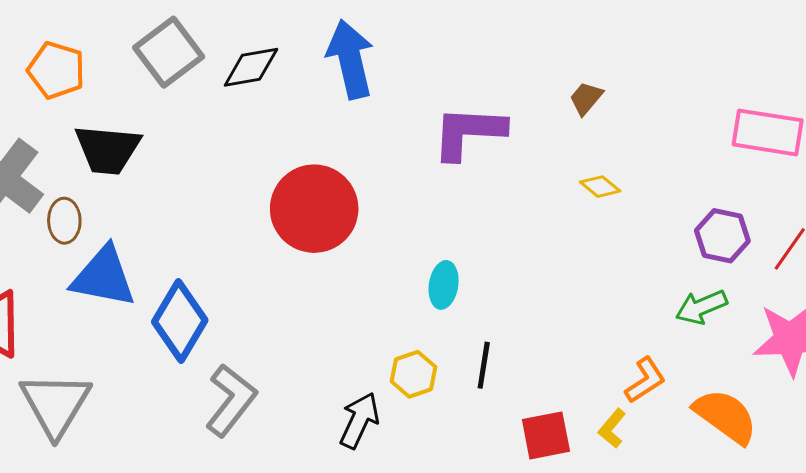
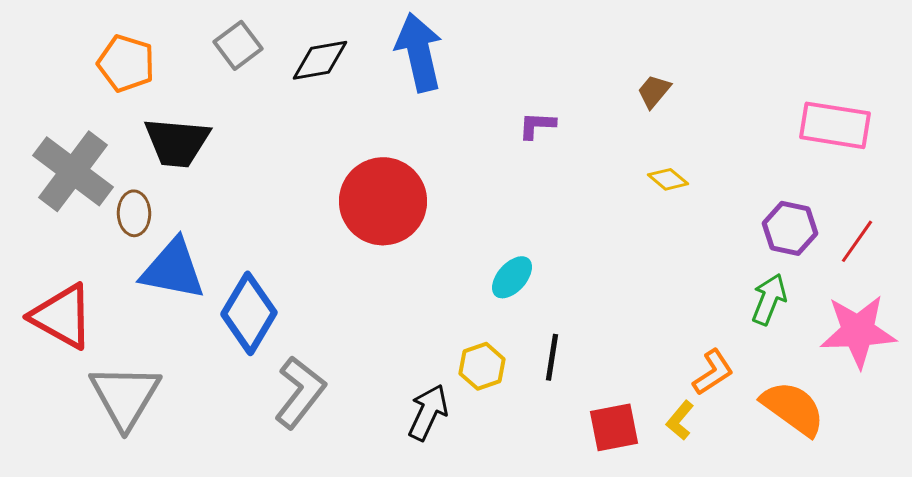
gray square: (169, 52) -> (238, 45), size x0.7
purple L-shape: (469, 132) -> (537, 125), size x0.5
cyan ellipse: (444, 285) -> (512, 277), turned 33
green arrow: (701, 307) -> (769, 299), turned 135

